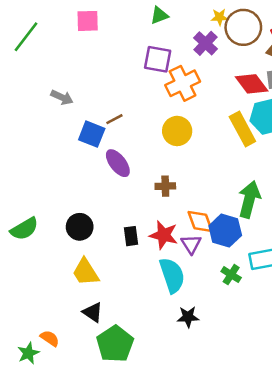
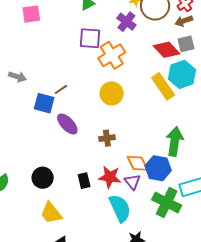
green cross: (231, 275) -> (167, 203), size x1.8

